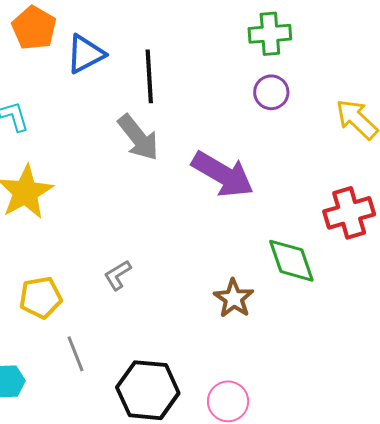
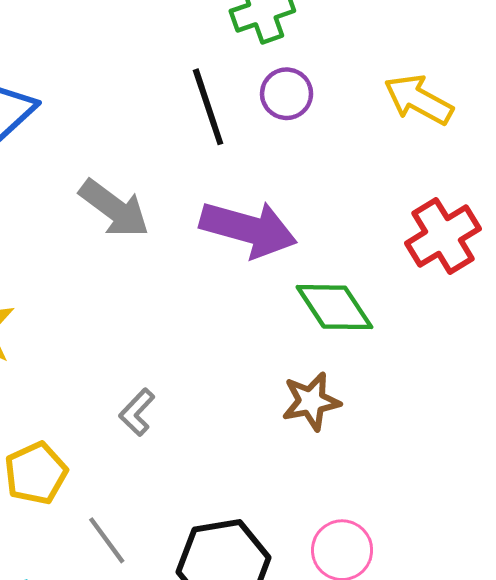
black line: (149, 76) -> (208, 107), moved
green diamond: (291, 261) -> (334, 307), moved
brown star: (234, 298) -> (311, 401), turned -30

